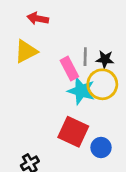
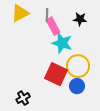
gray line: (85, 57) -> (47, 15), moved
yellow circle: (102, 84) -> (78, 66), moved

